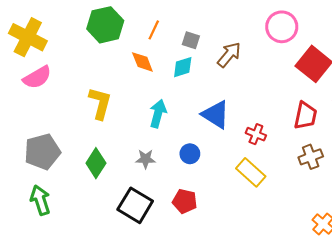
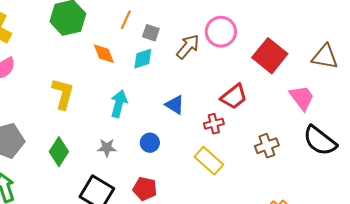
pink circle: (282, 27) -> (221, 32), moved
orange line: (154, 30) -> (126, 20), moved
blue triangle: (216, 115) -> (175, 105), size x0.7
red trapezoid: (305, 116) -> (234, 97), moved, turned 40
red cross: (256, 134) -> (214, 124), turned -36

